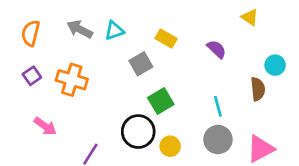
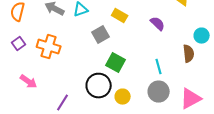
green square: (161, 101) -> (116, 63), turned -30

